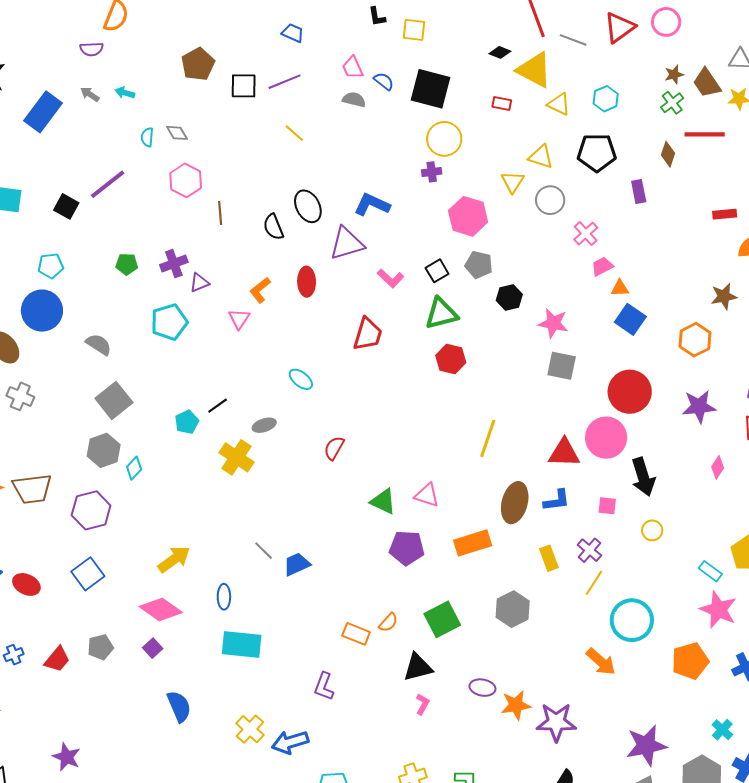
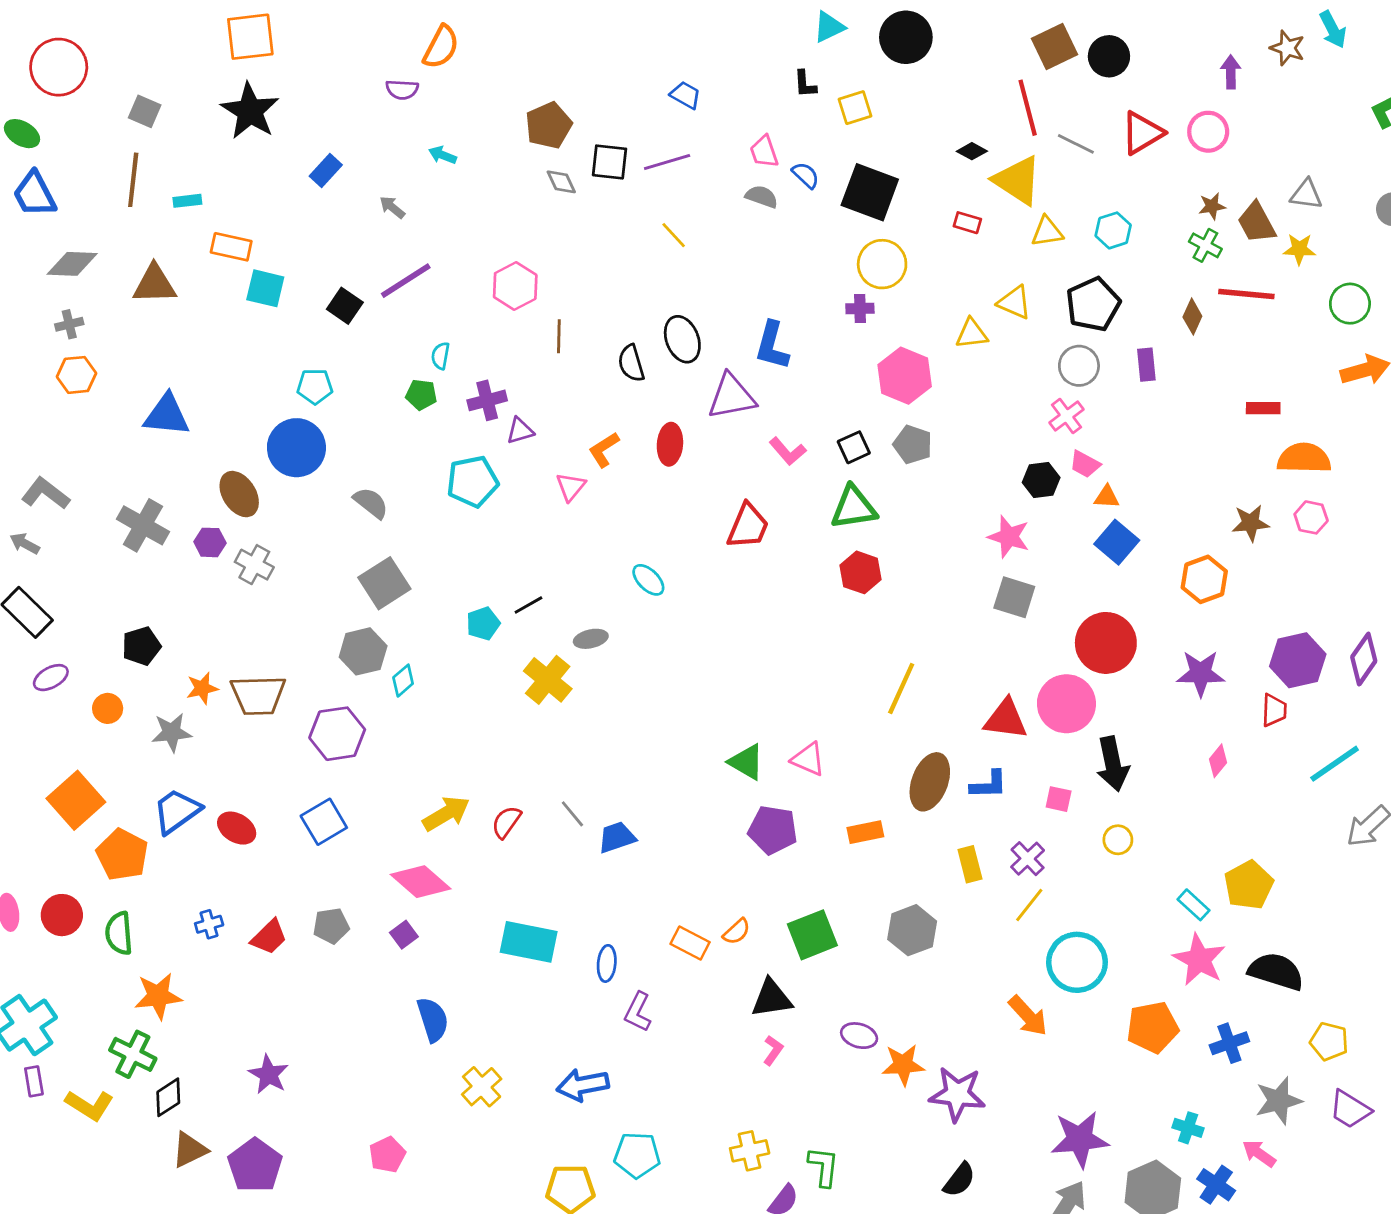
yellow square: (414, 30) -> (855, 108), turned -30
gray arrow: (90, 94) -> (392, 207), moved
green cross: (672, 103) -> (1205, 245), turned -30
yellow triangle: (559, 104) -> (1047, 232), turned -40
blue rectangle: (43, 112) -> (326, 170), size x0.6
gray diamond: (177, 133) -> (561, 182), moved
cyan semicircle: (147, 137) -> (440, 356), moved
black pentagon: (597, 153) -> (1093, 304), turned -30
yellow triangle: (513, 182) -> (972, 334), turned 45
gray circle: (550, 200) -> (1079, 366), moved
blue L-shape: (372, 205) -> (772, 346), turned -105
pink trapezoid: (602, 266) -> (1085, 464), turned -130
black hexagon: (509, 297) -> (1041, 480), moved
red semicircle: (334, 448) -> (506, 822), moved
orange rectangle: (473, 543) -> (865, 832), size x0.7
blue ellipse: (224, 597) -> (607, 963), moved
yellow cross: (250, 729) -> (482, 1087), moved
cyan cross: (722, 730) -> (1188, 1128), turned -30

